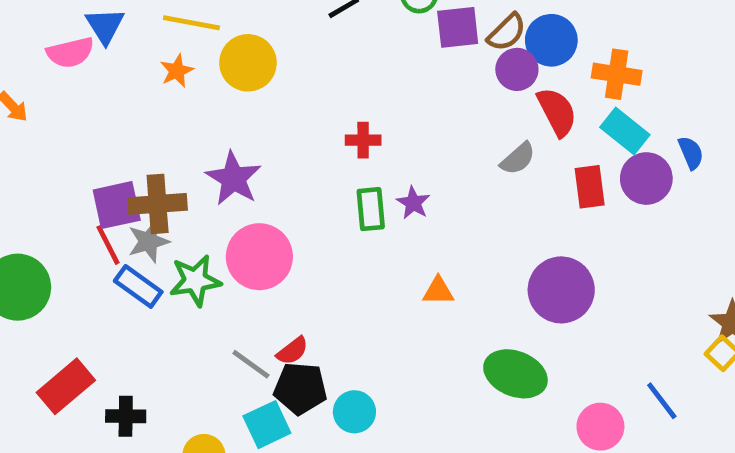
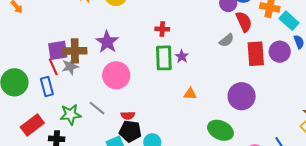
cyan rectangle: (625, 131) -> (289, 21), moved
red rectangle: (590, 187) -> (256, 54), size x1.4
green rectangle: (371, 209) -> (164, 58), size x1.4
green star: (195, 281) -> (70, 114), moved
blue rectangle: (138, 286) -> (47, 86), moved, turned 36
red semicircle: (292, 351) -> (128, 115), turned 32
gray line: (251, 364) -> (97, 108), moved

